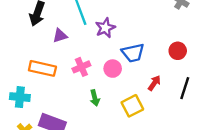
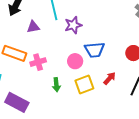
pink cross: (81, 67) -> (38, 62), moved
yellow square: (132, 106) -> (84, 85), moved

